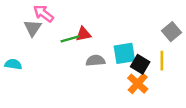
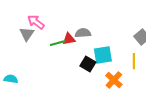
gray semicircle: (95, 61) -> (83, 33), moved
cyan semicircle: (13, 64) -> (11, 79), moved
black square: (140, 64) -> (88, 64), moved

